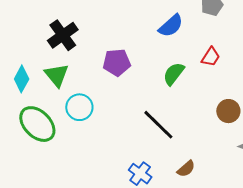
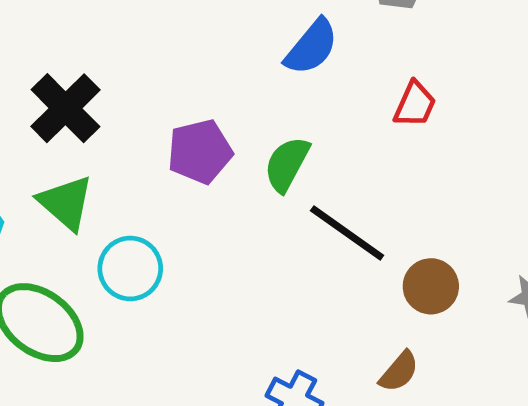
green semicircle: (174, 74) -> (287, 164), moved
brown circle: (228, 111) -> (431, 286), moved
black line: (158, 125) -> (347, 233), moved

